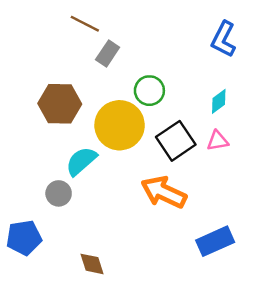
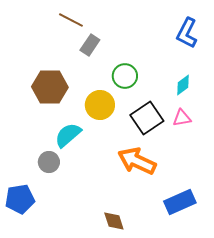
yellow circle: (120, 125) -> (100, 105), size x0.7
brown diamond: (92, 264) -> (114, 221), moved

